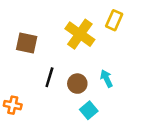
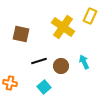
black line: (49, 77) -> (39, 61), turned 56
cyan square: (89, 110) -> (44, 87), moved

